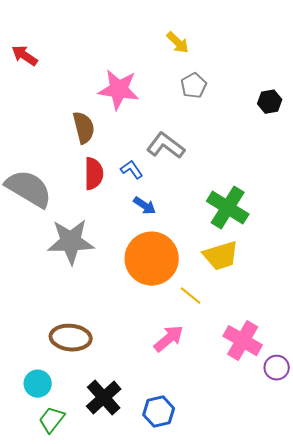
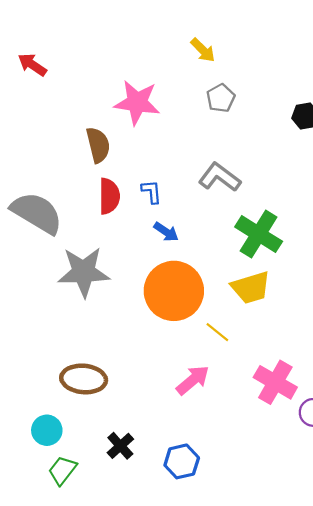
gray L-shape: (166, 146) -> (220, 177), moved
blue L-shape: (132, 170) -> (152, 192), turned 30
black cross: (104, 398) -> (120, 446), size x0.7

